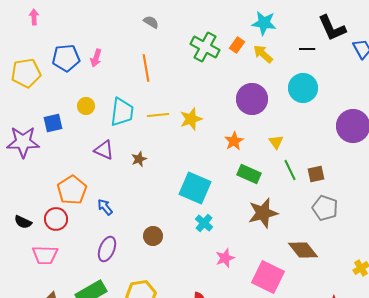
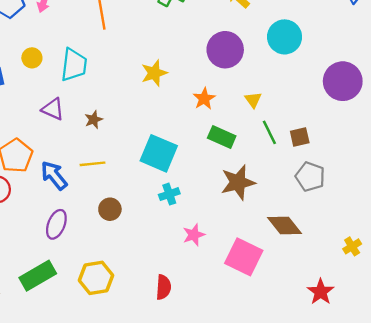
yellow line: (158, 115) -> (92, 164), moved
blue arrow: (105, 207) -> (54, 175), size x1.5
cyan cross: (204, 223) -> (169, 194), turned 30

